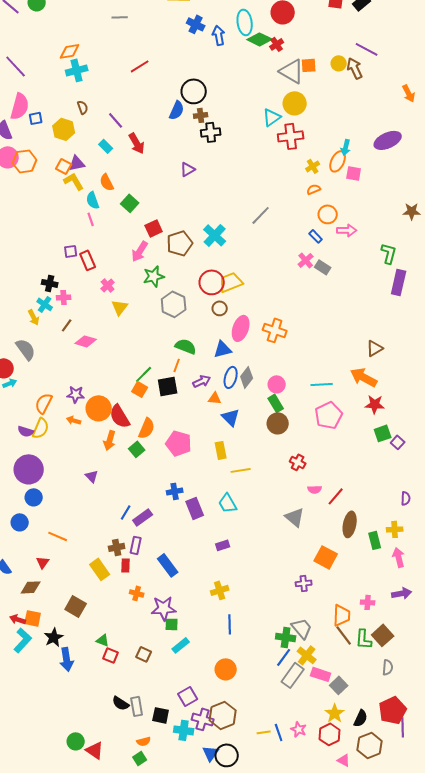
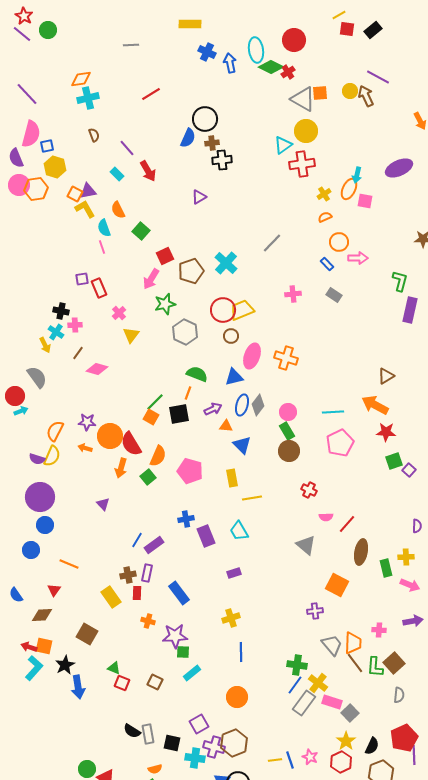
yellow hexagon: (64, 129) -> (55, 167), moved
pink cross: (306, 260) -> (293, 294), moved, turned 35
pink arrow: (399, 557) -> (410, 585), turned 126
gray trapezoid: (302, 628) -> (332, 645), moved

